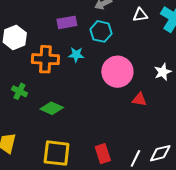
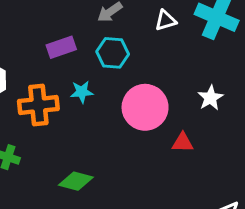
green diamond: (52, 108) -> (76, 181), moved

